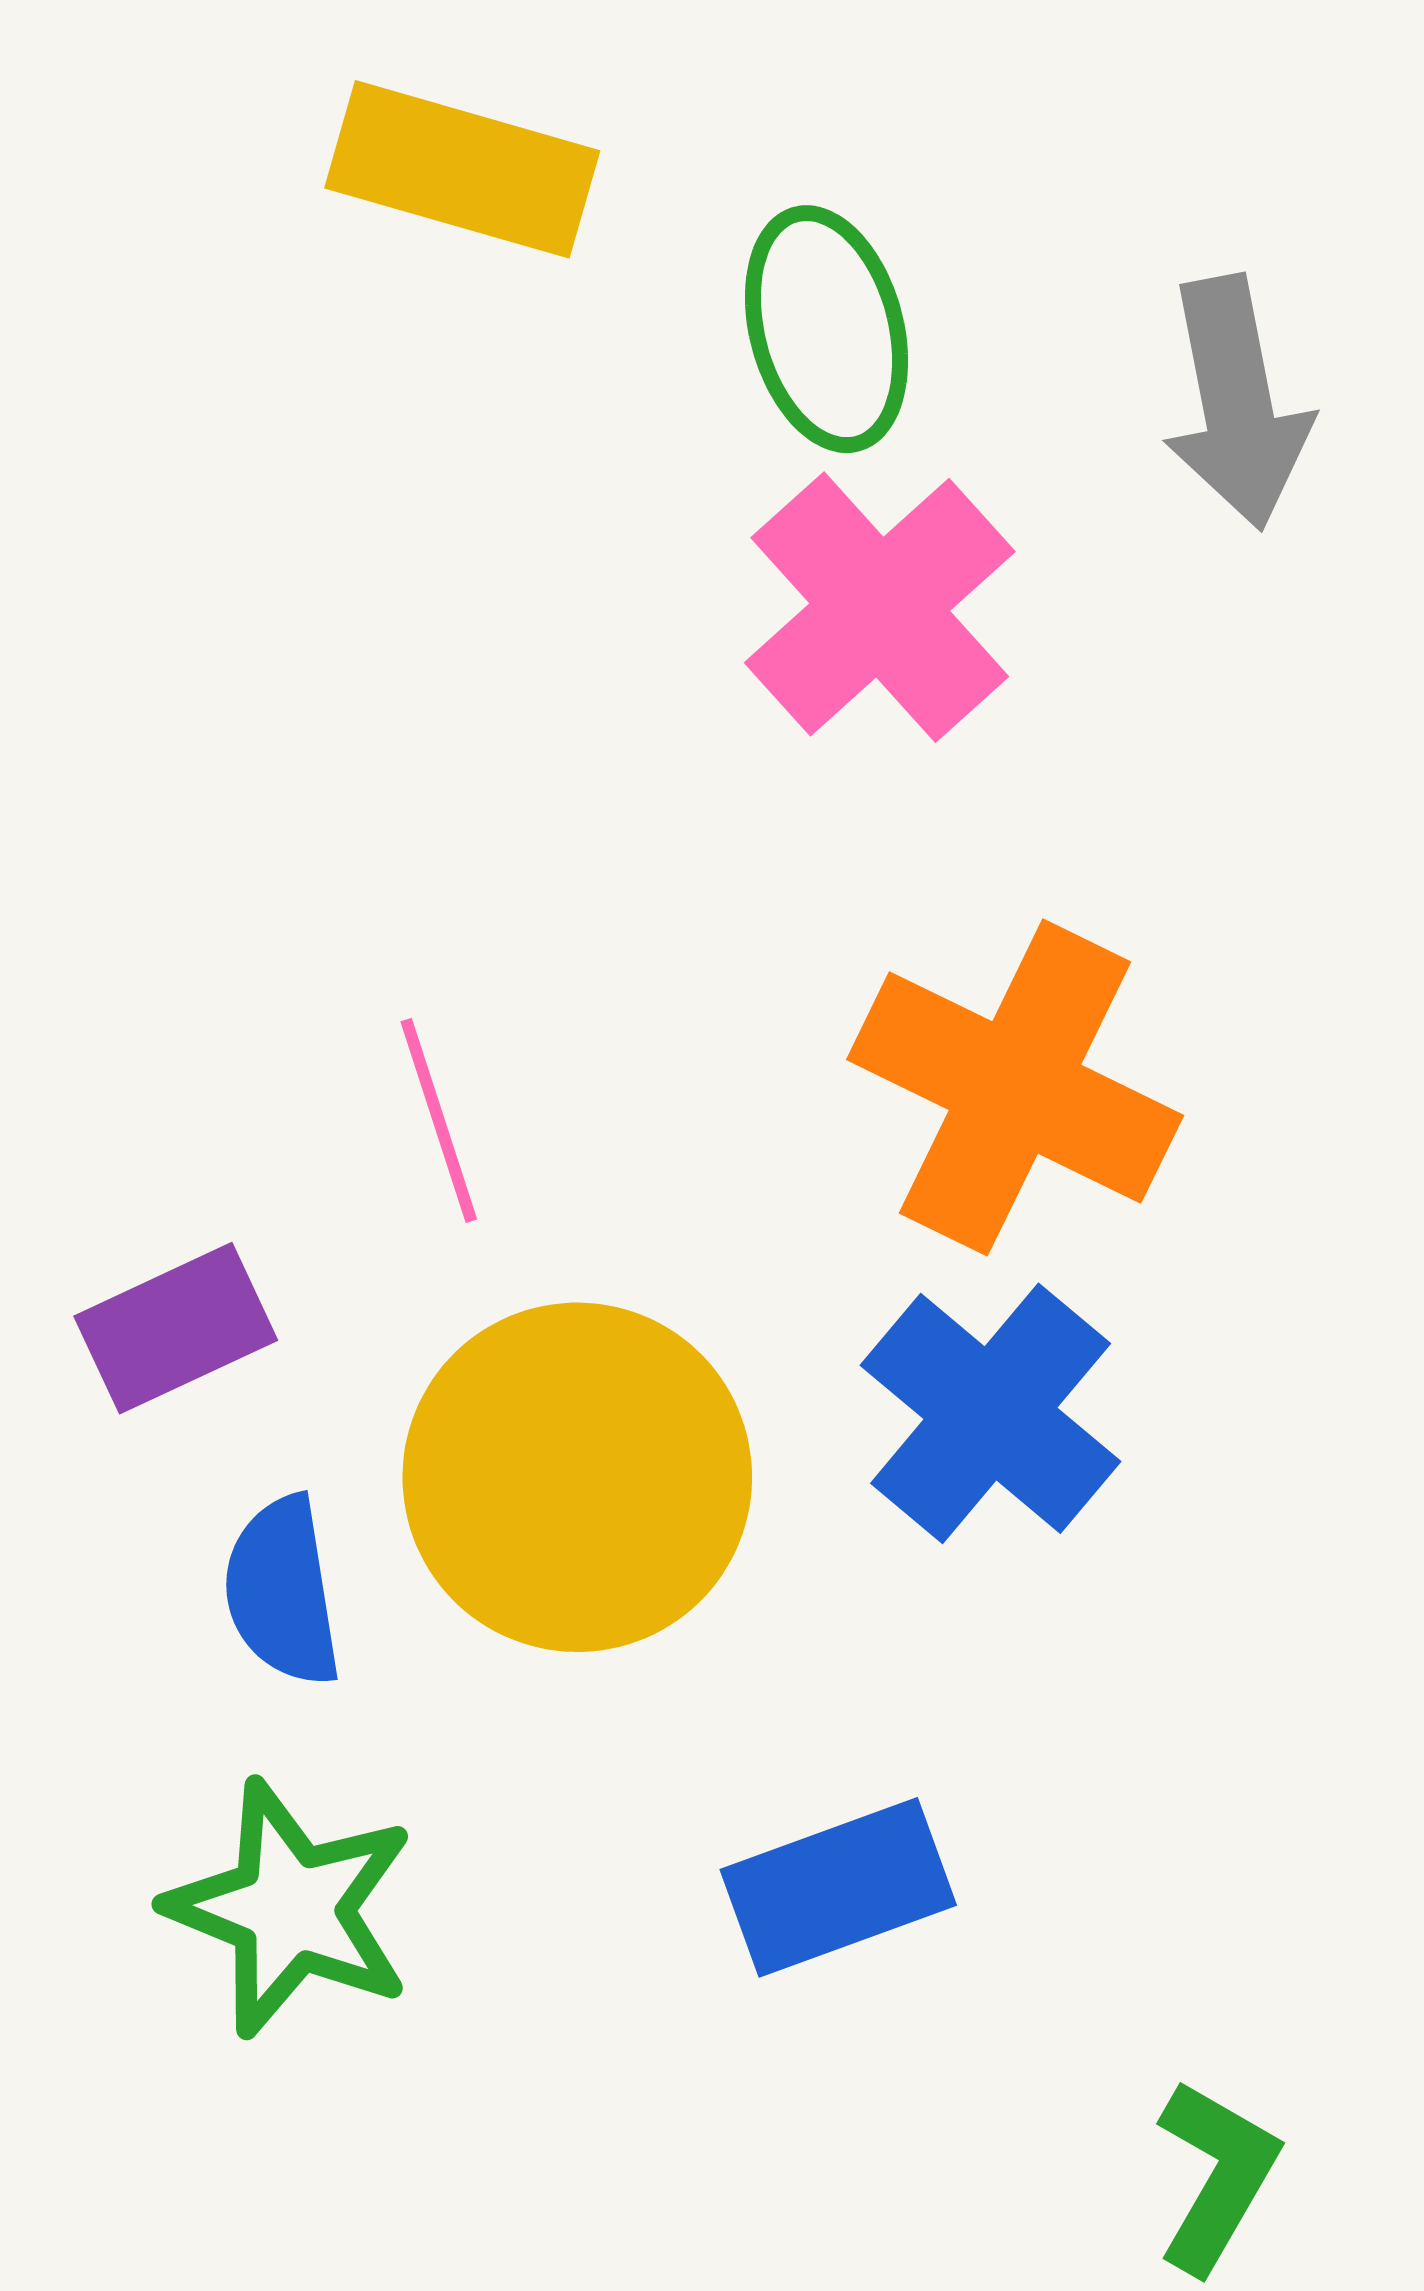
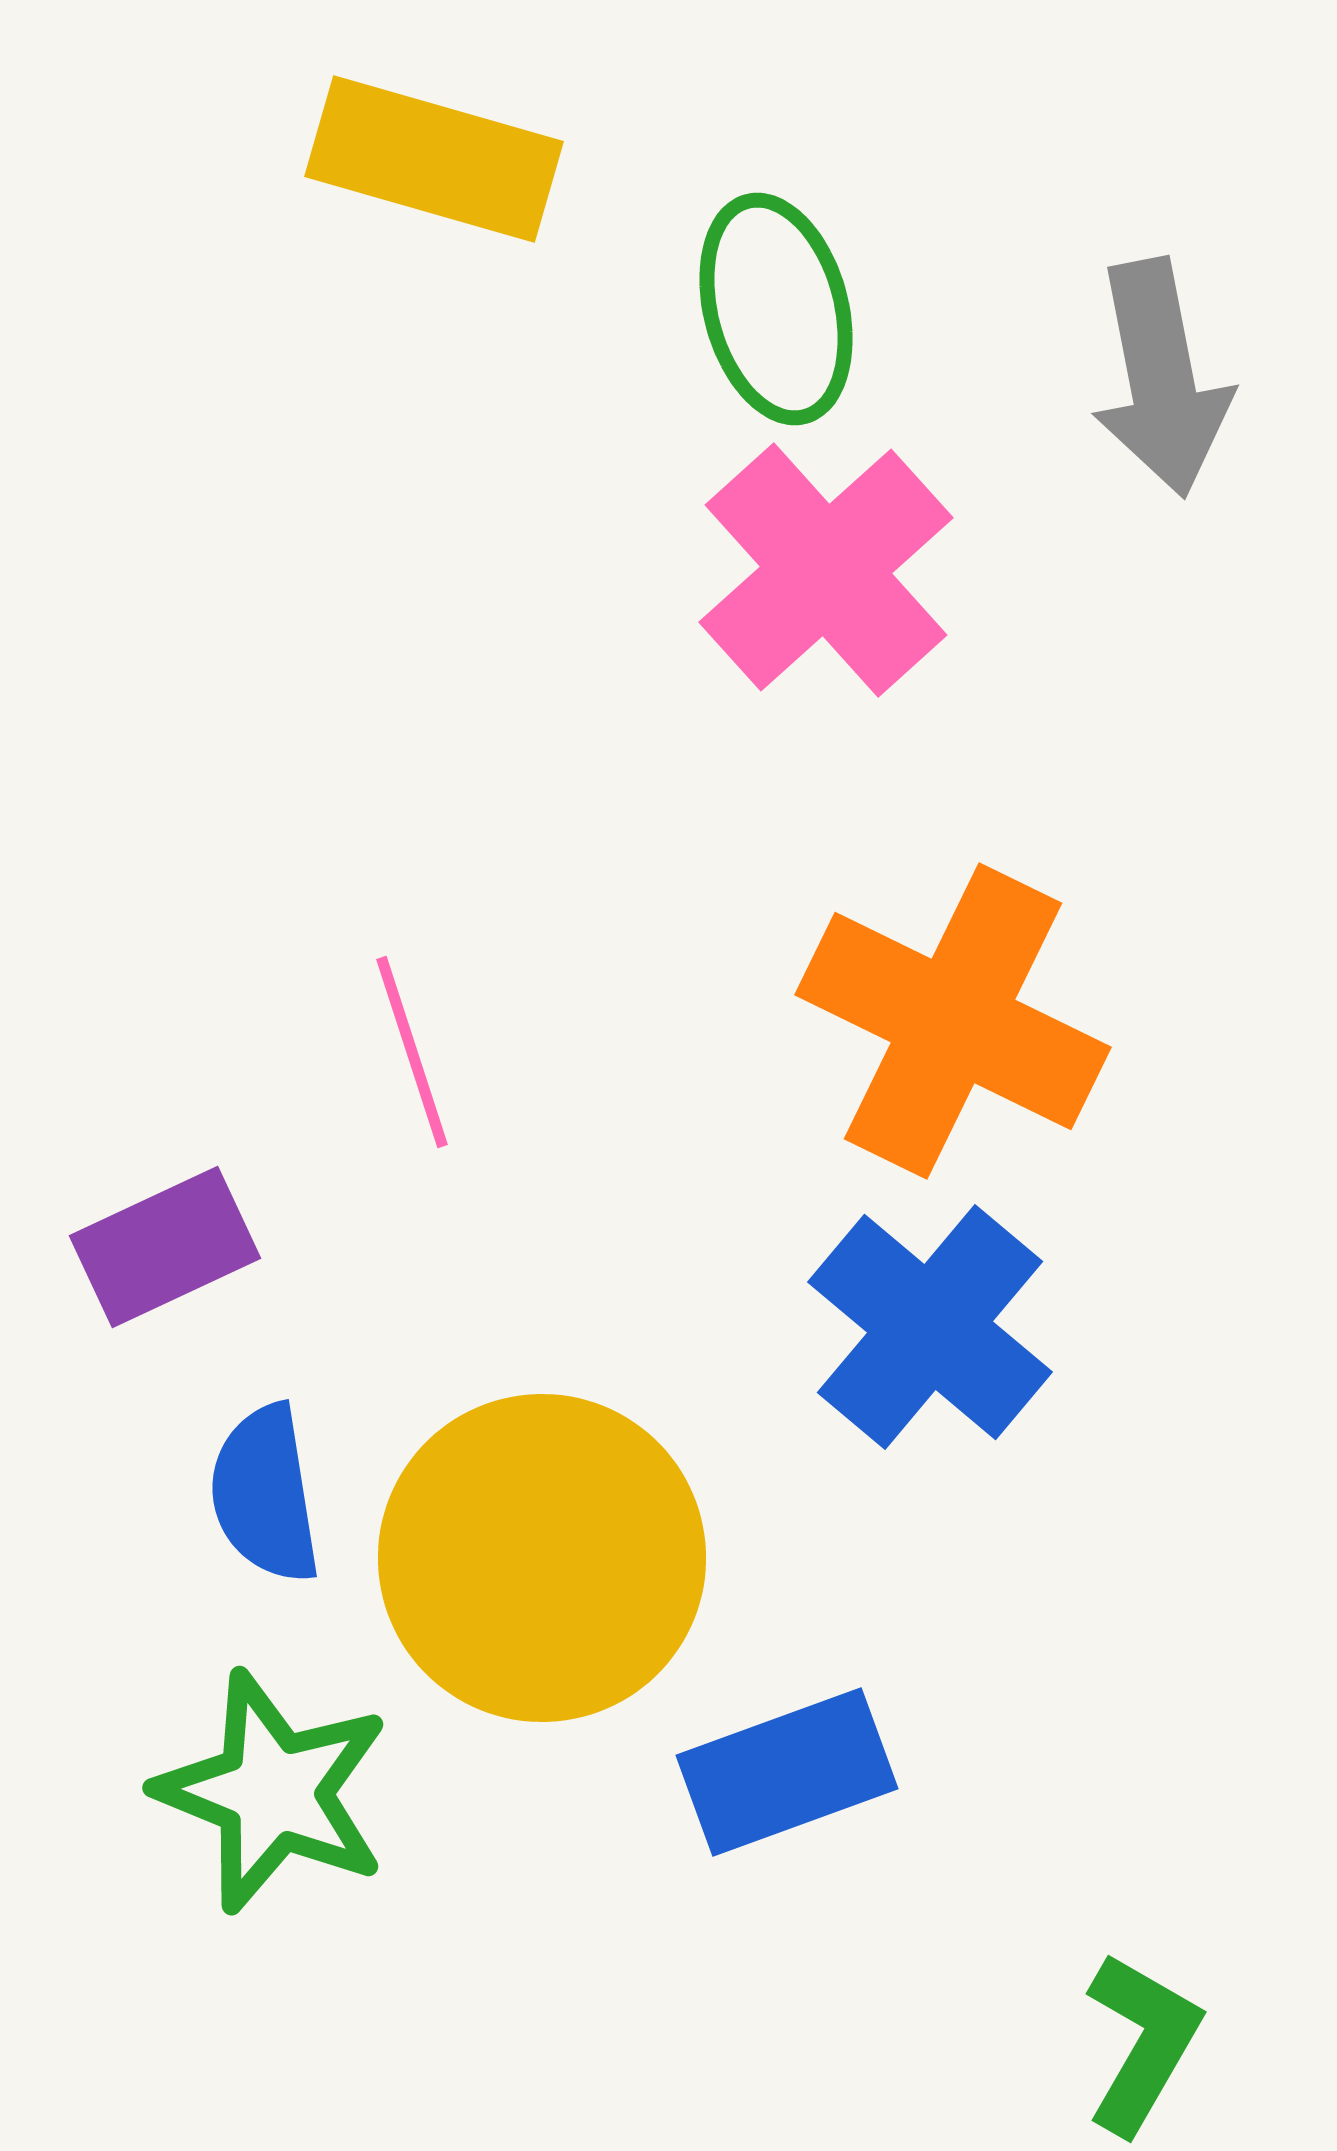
yellow circle: (577, 1477) -> (542, 1558), moved

